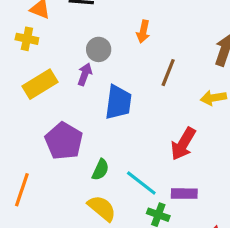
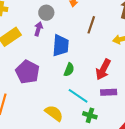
green semicircle: (100, 170) -> (69, 70), moved
purple rectangle: (184, 194) -> (109, 92), moved

